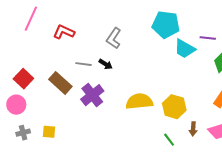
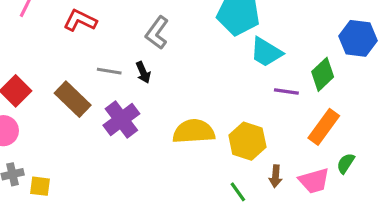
purple line: (208, 38) -> (286, 92), moved
black arrow: (106, 64) -> (143, 72), turned 32
yellow square: (49, 132) -> (40, 186), moved

